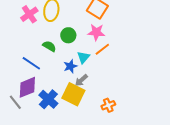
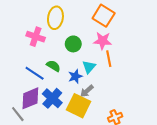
pink cross: (29, 14) -> (36, 37), moved, turned -36
green semicircle: (49, 46) -> (53, 66), moved
orange line: (102, 49) -> (109, 59), turned -63
blue cross: (48, 99) -> (52, 98), moved

